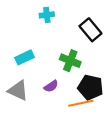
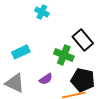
cyan cross: (47, 15) -> (42, 12), turned 32
black rectangle: (90, 30) -> (83, 40), moved

